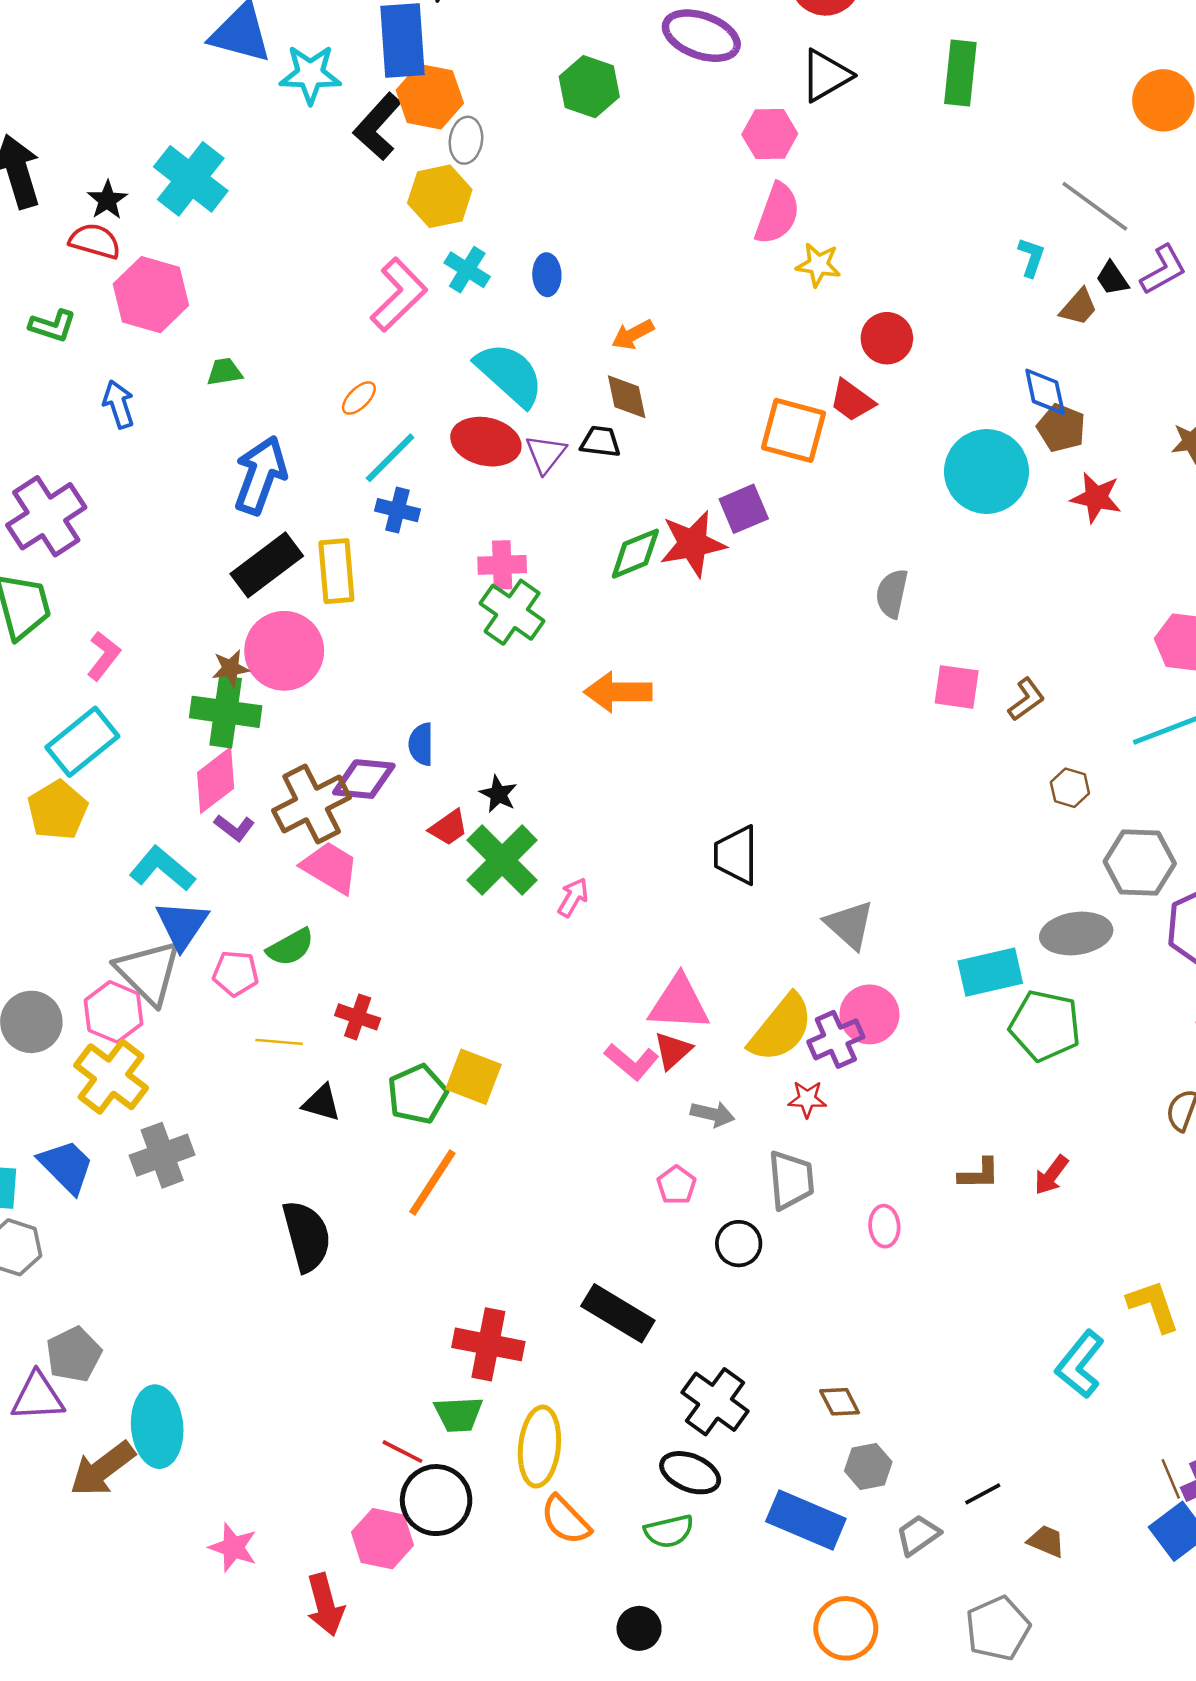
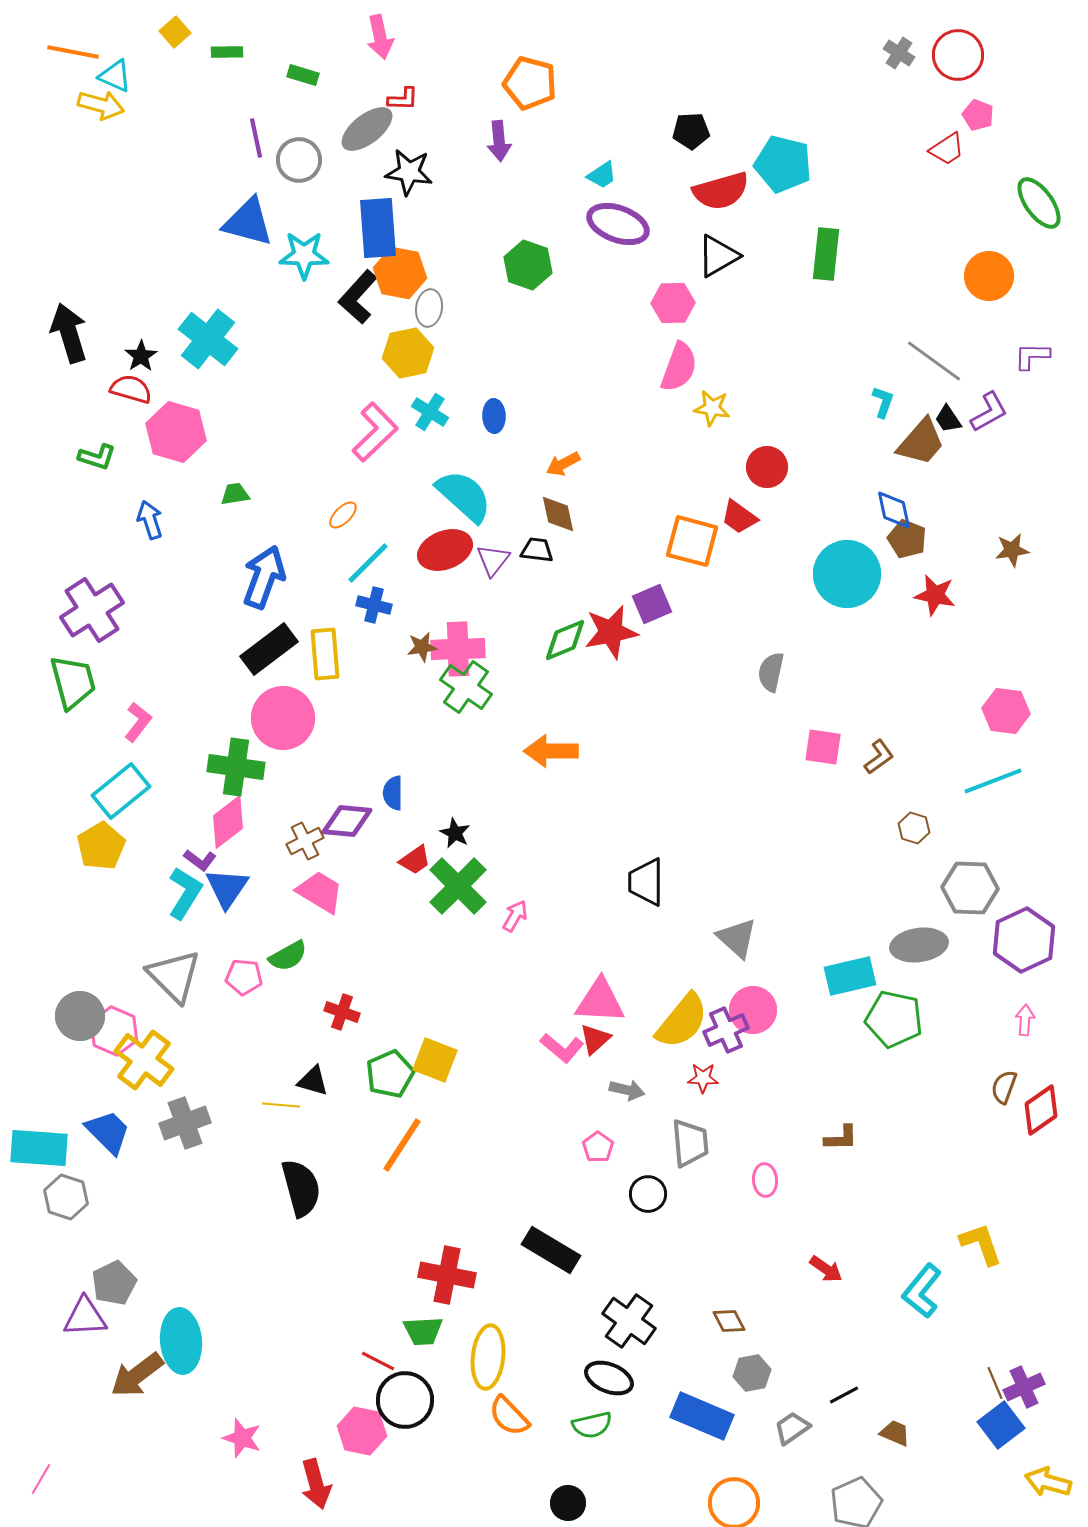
brown trapezoid: (1079, 307) -> (921, 442), size x1.6
red ellipse: (486, 442) -> (445, 550), turned -34
pink cross: (502, 565) -> (458, 649), size x1.4
brown star: (231, 668) -> (422, 647), moved
brown cross: (312, 804) -> (305, 841), size x0.6
purple L-shape: (234, 828) -> (200, 860), moved
cyan L-shape: (162, 869) -> (185, 893), turned 82
blue triangle: (182, 925) -> (227, 888), moved
pink hexagon: (114, 1012) -> (114, 1031), moved
yellow line: (279, 1042) -> (281, 1105), moved
red arrow: (1051, 1175) -> (826, 1269), moved, turned -92

